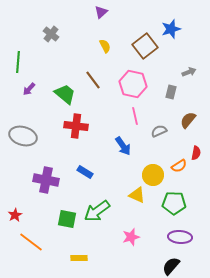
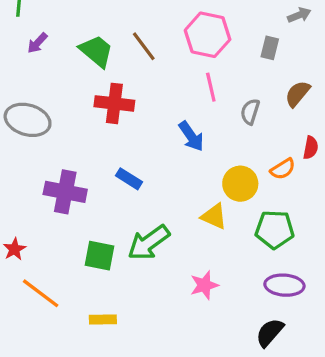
brown line: (93, 80) -> (144, 46), moved
gray semicircle: (159, 131) -> (250, 112), turned -49
yellow rectangle: (79, 258) -> (103, 319), moved

